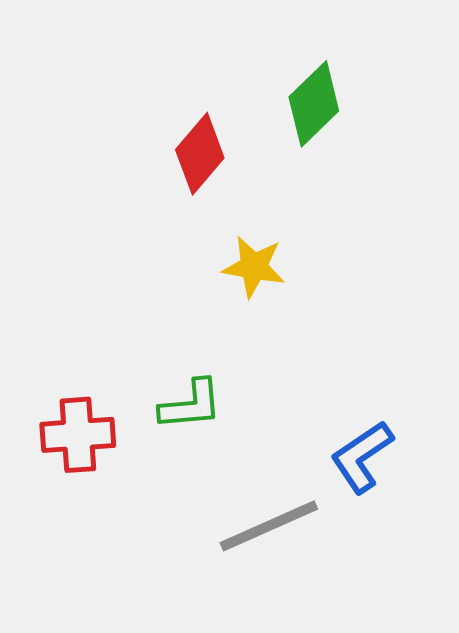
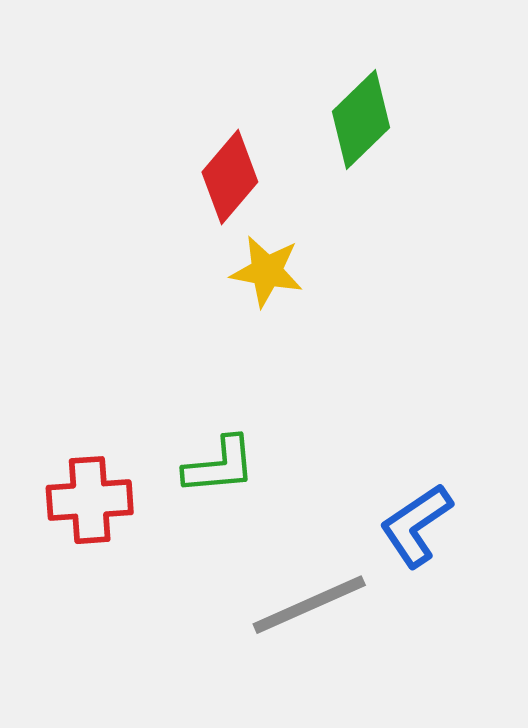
yellow star: (254, 267) -> (267, 271), moved

